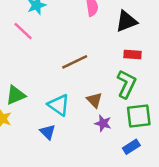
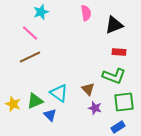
brown line: (75, 62) -> (30, 57), moved
green L-shape: (126, 84) -> (114, 76), turned 85
green triangle: (16, 95) -> (35, 101), moved

